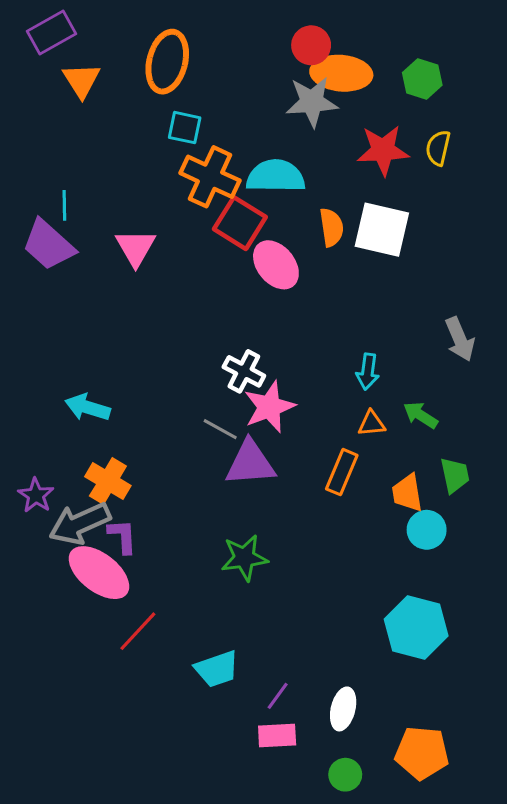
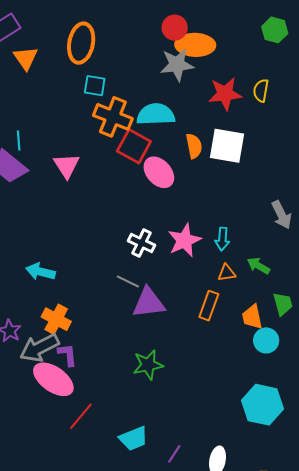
green hexagon: (422, 79) -> (275, 30), moved
pink star: (269, 407) -> (184, 240), moved

